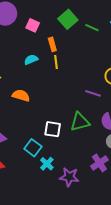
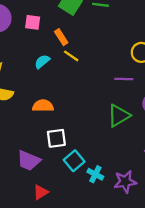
yellow line: (56, 62) -> (71, 56), turned -32
white square: (53, 129) -> (56, 138), moved
cyan square: (33, 148) -> (74, 161), turned 30

